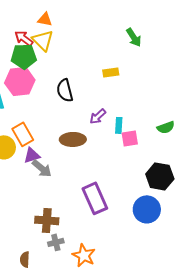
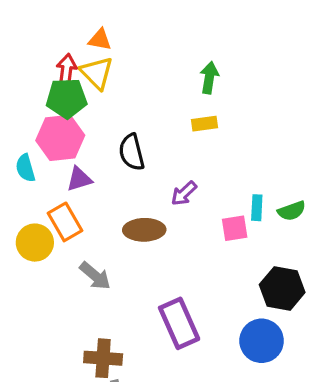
green arrow: (134, 37) -> (209, 78), moved, turned -138
red arrow: (24, 38) -> (67, 70), turned 60
cyan rectangle: (119, 125) -> (257, 208), moved
purple triangle: (32, 155) -> (79, 179), moved

